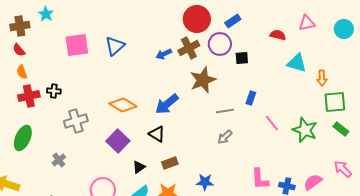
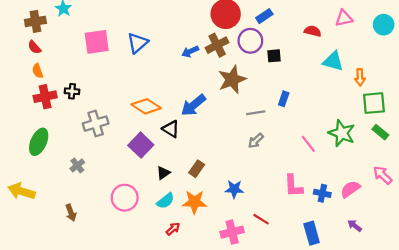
pink line: (272, 123) -> (308, 144), moved
black triangle: (157, 134) -> (171, 129), moved
brown rectangle: (170, 163) -> (197, 169), turned -35

